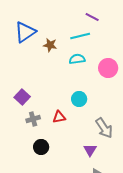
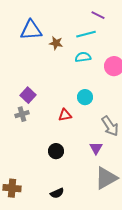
blue triangle: (25, 32) -> (31, 30), turned 30
gray cross: (33, 119) -> (22, 114), moved
black circle: (41, 147) -> (56, 151), moved

